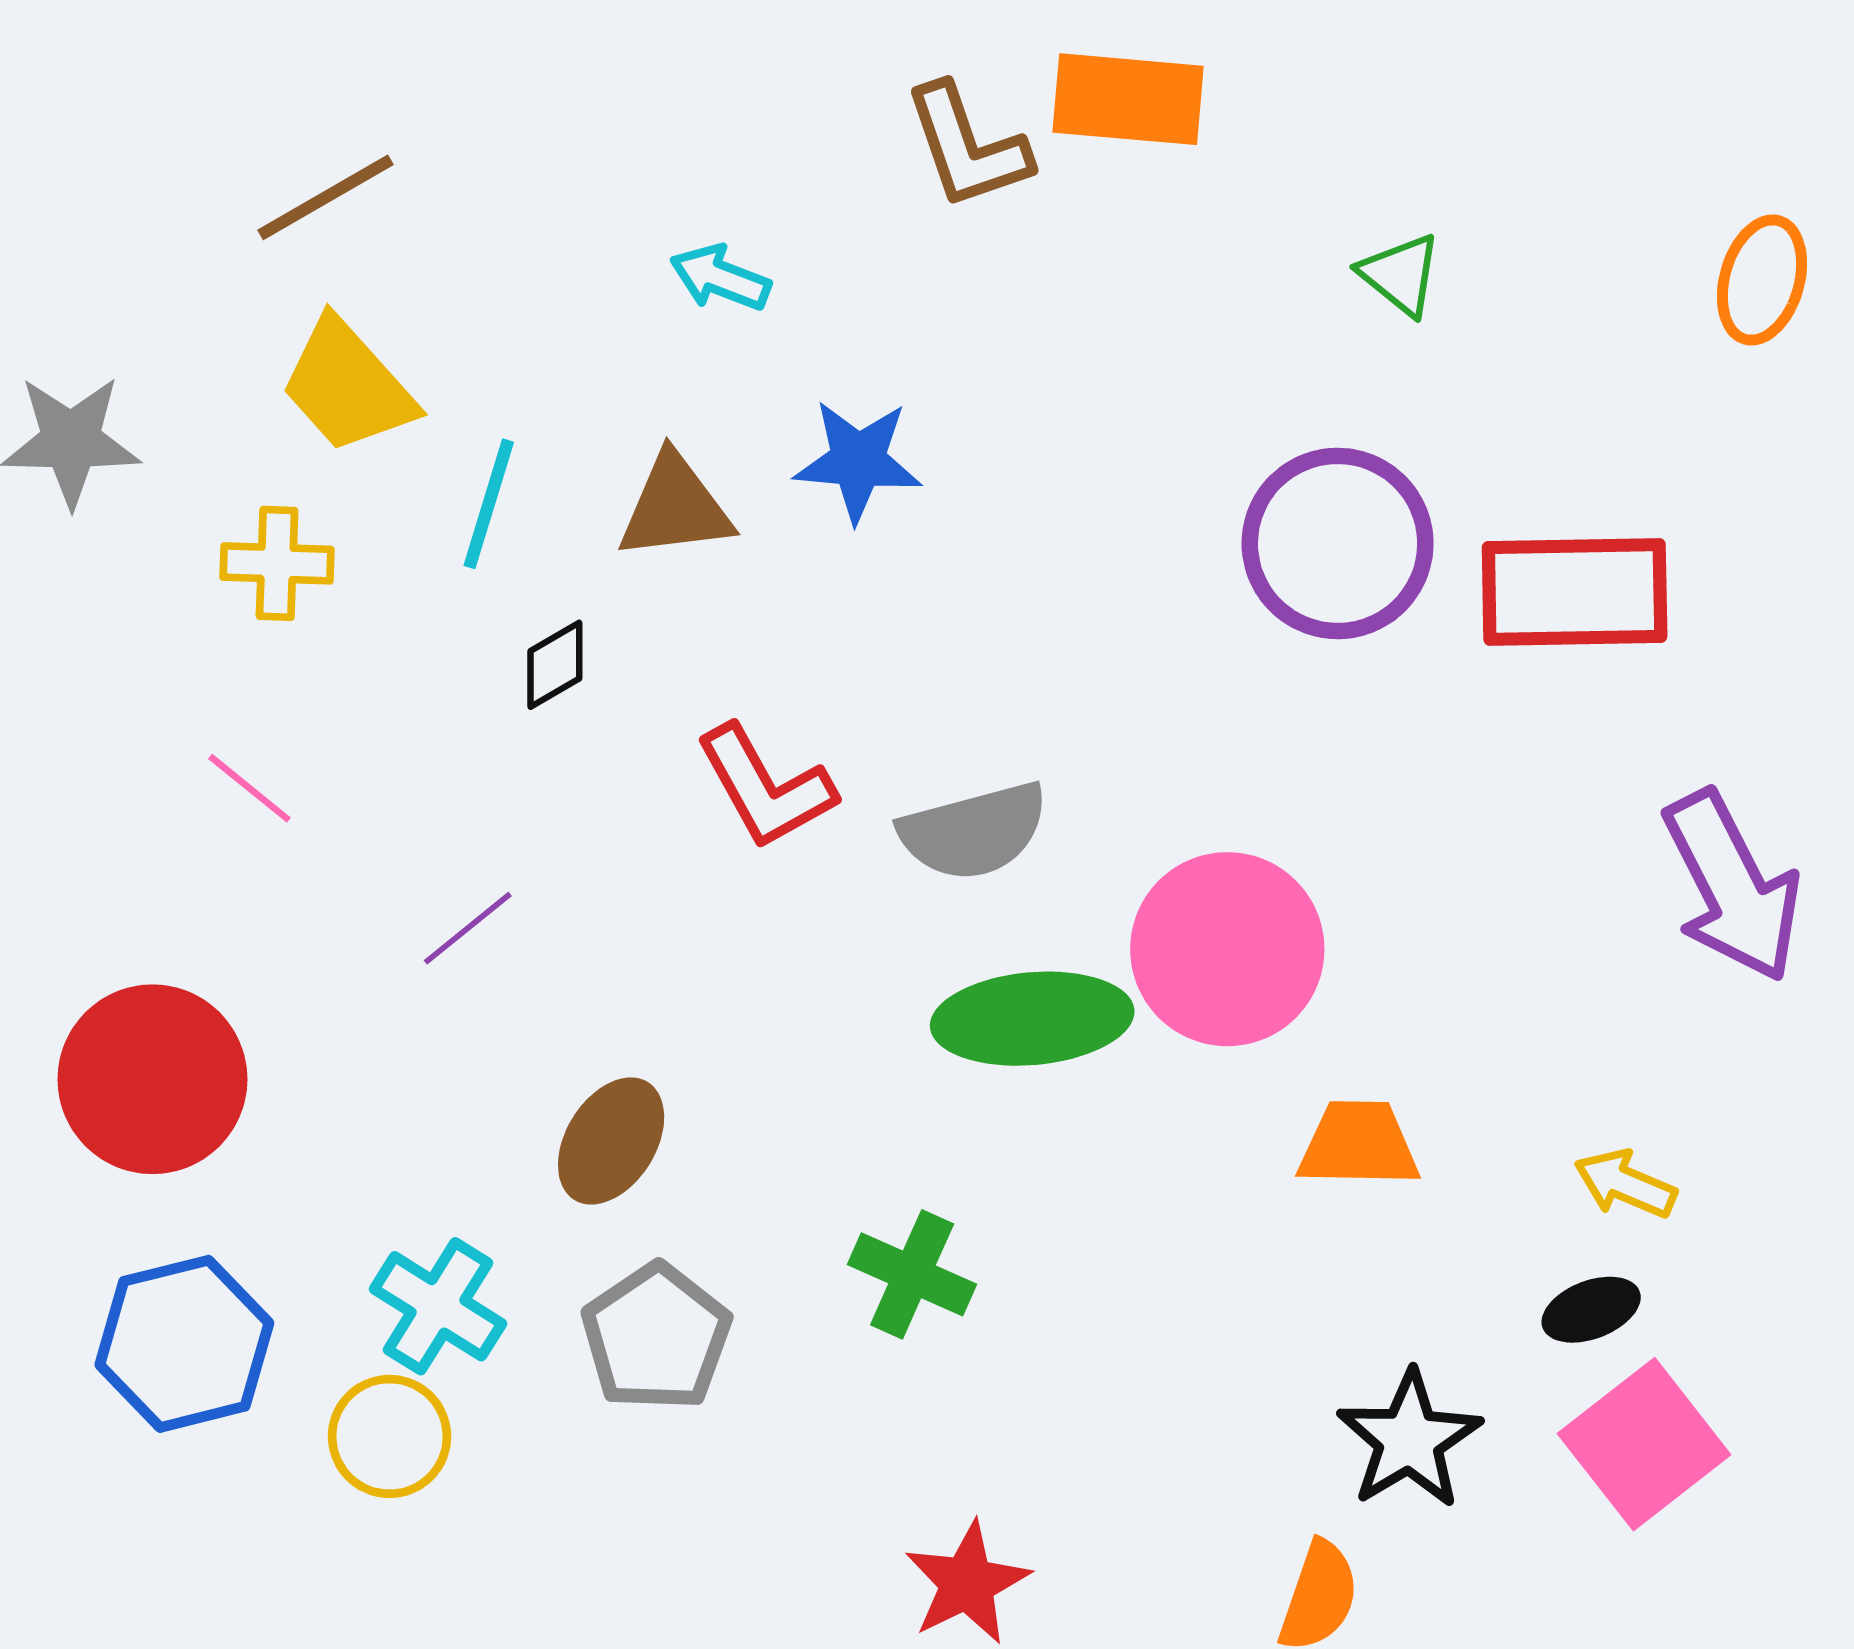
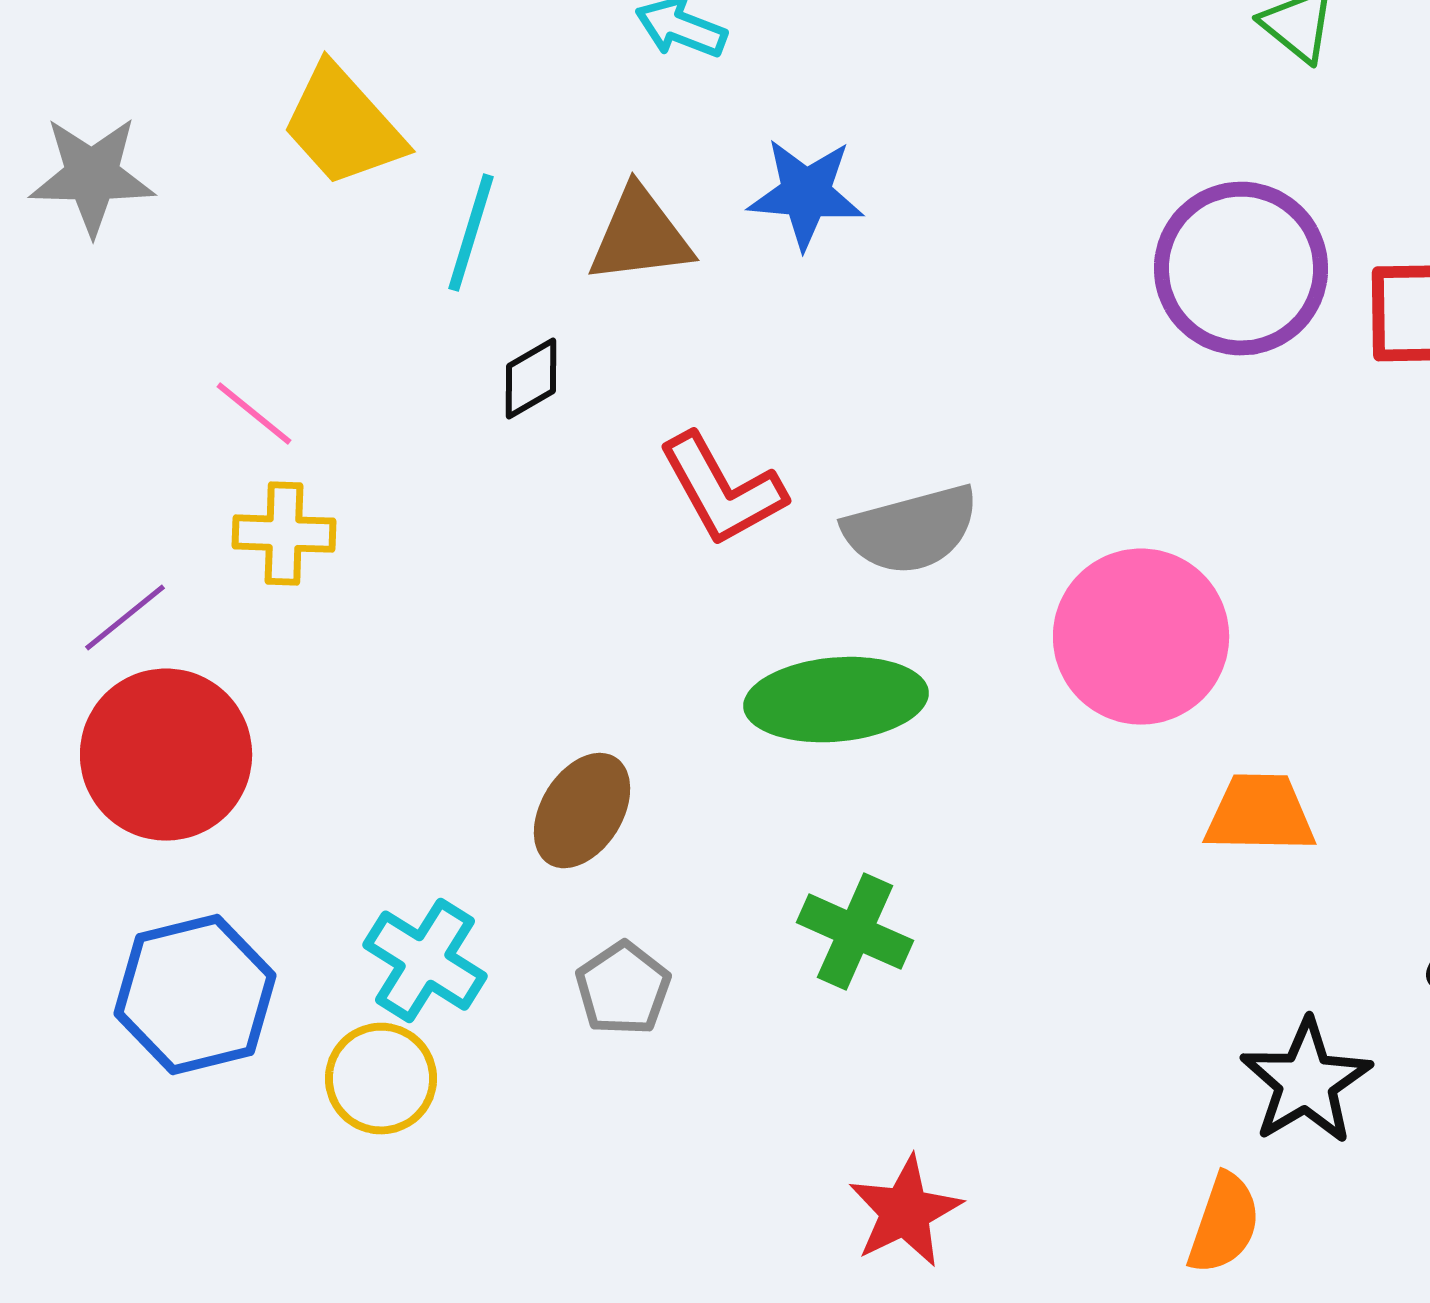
yellow cross: (277, 563) -> (284, 534), moved
pink line: (249, 788) -> (254, 414), moved
purple line: (468, 928) -> (125, 618), moved
green ellipse: (1032, 1019) -> (836, 700), moved
gray pentagon: (656, 1337) -> (623, 989), size x0.7

